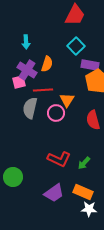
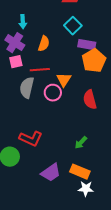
purple cross: (27, 70) -> (15, 43), moved
red L-shape: (59, 159) -> (31, 139), moved

